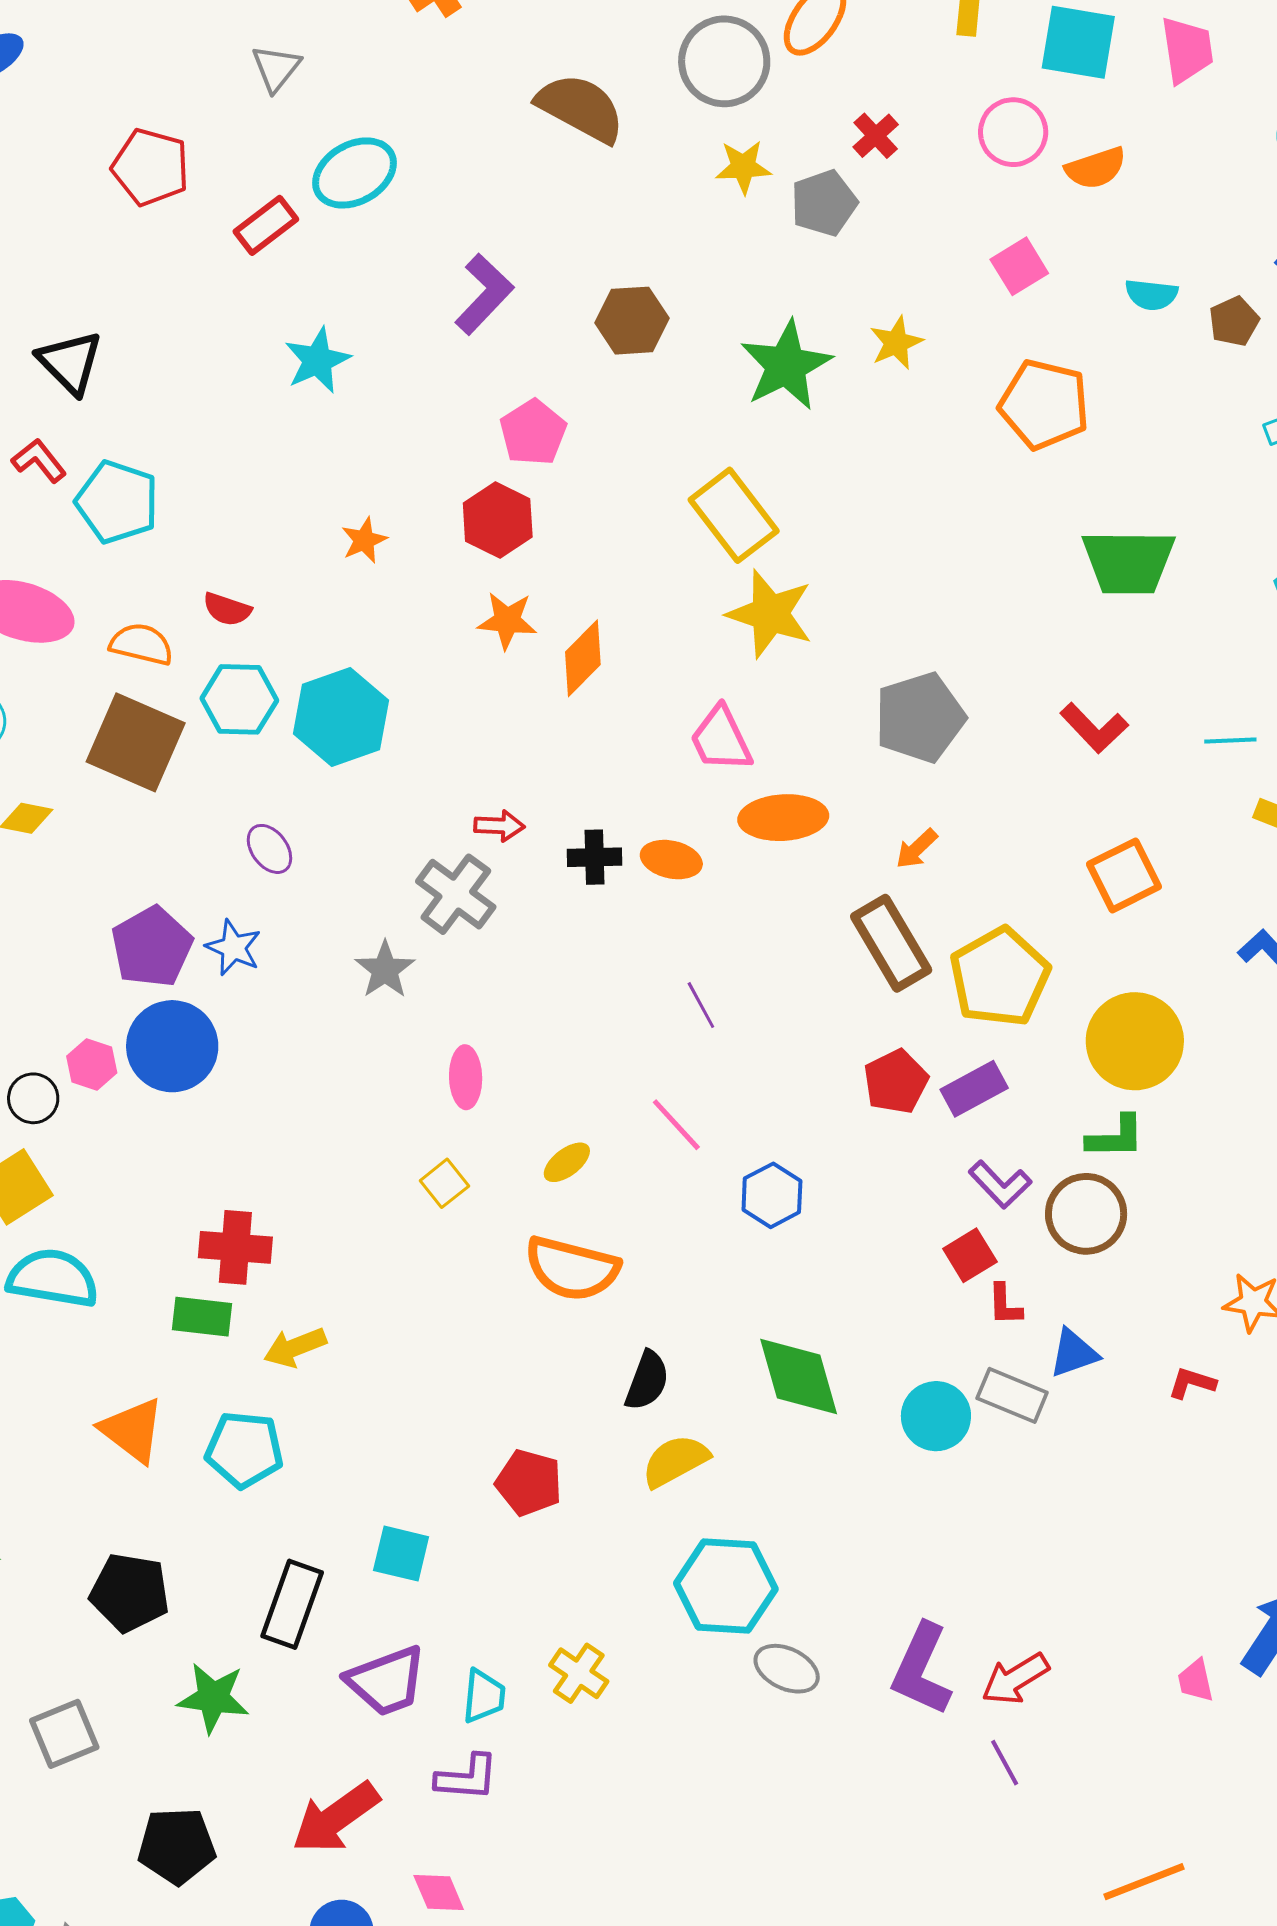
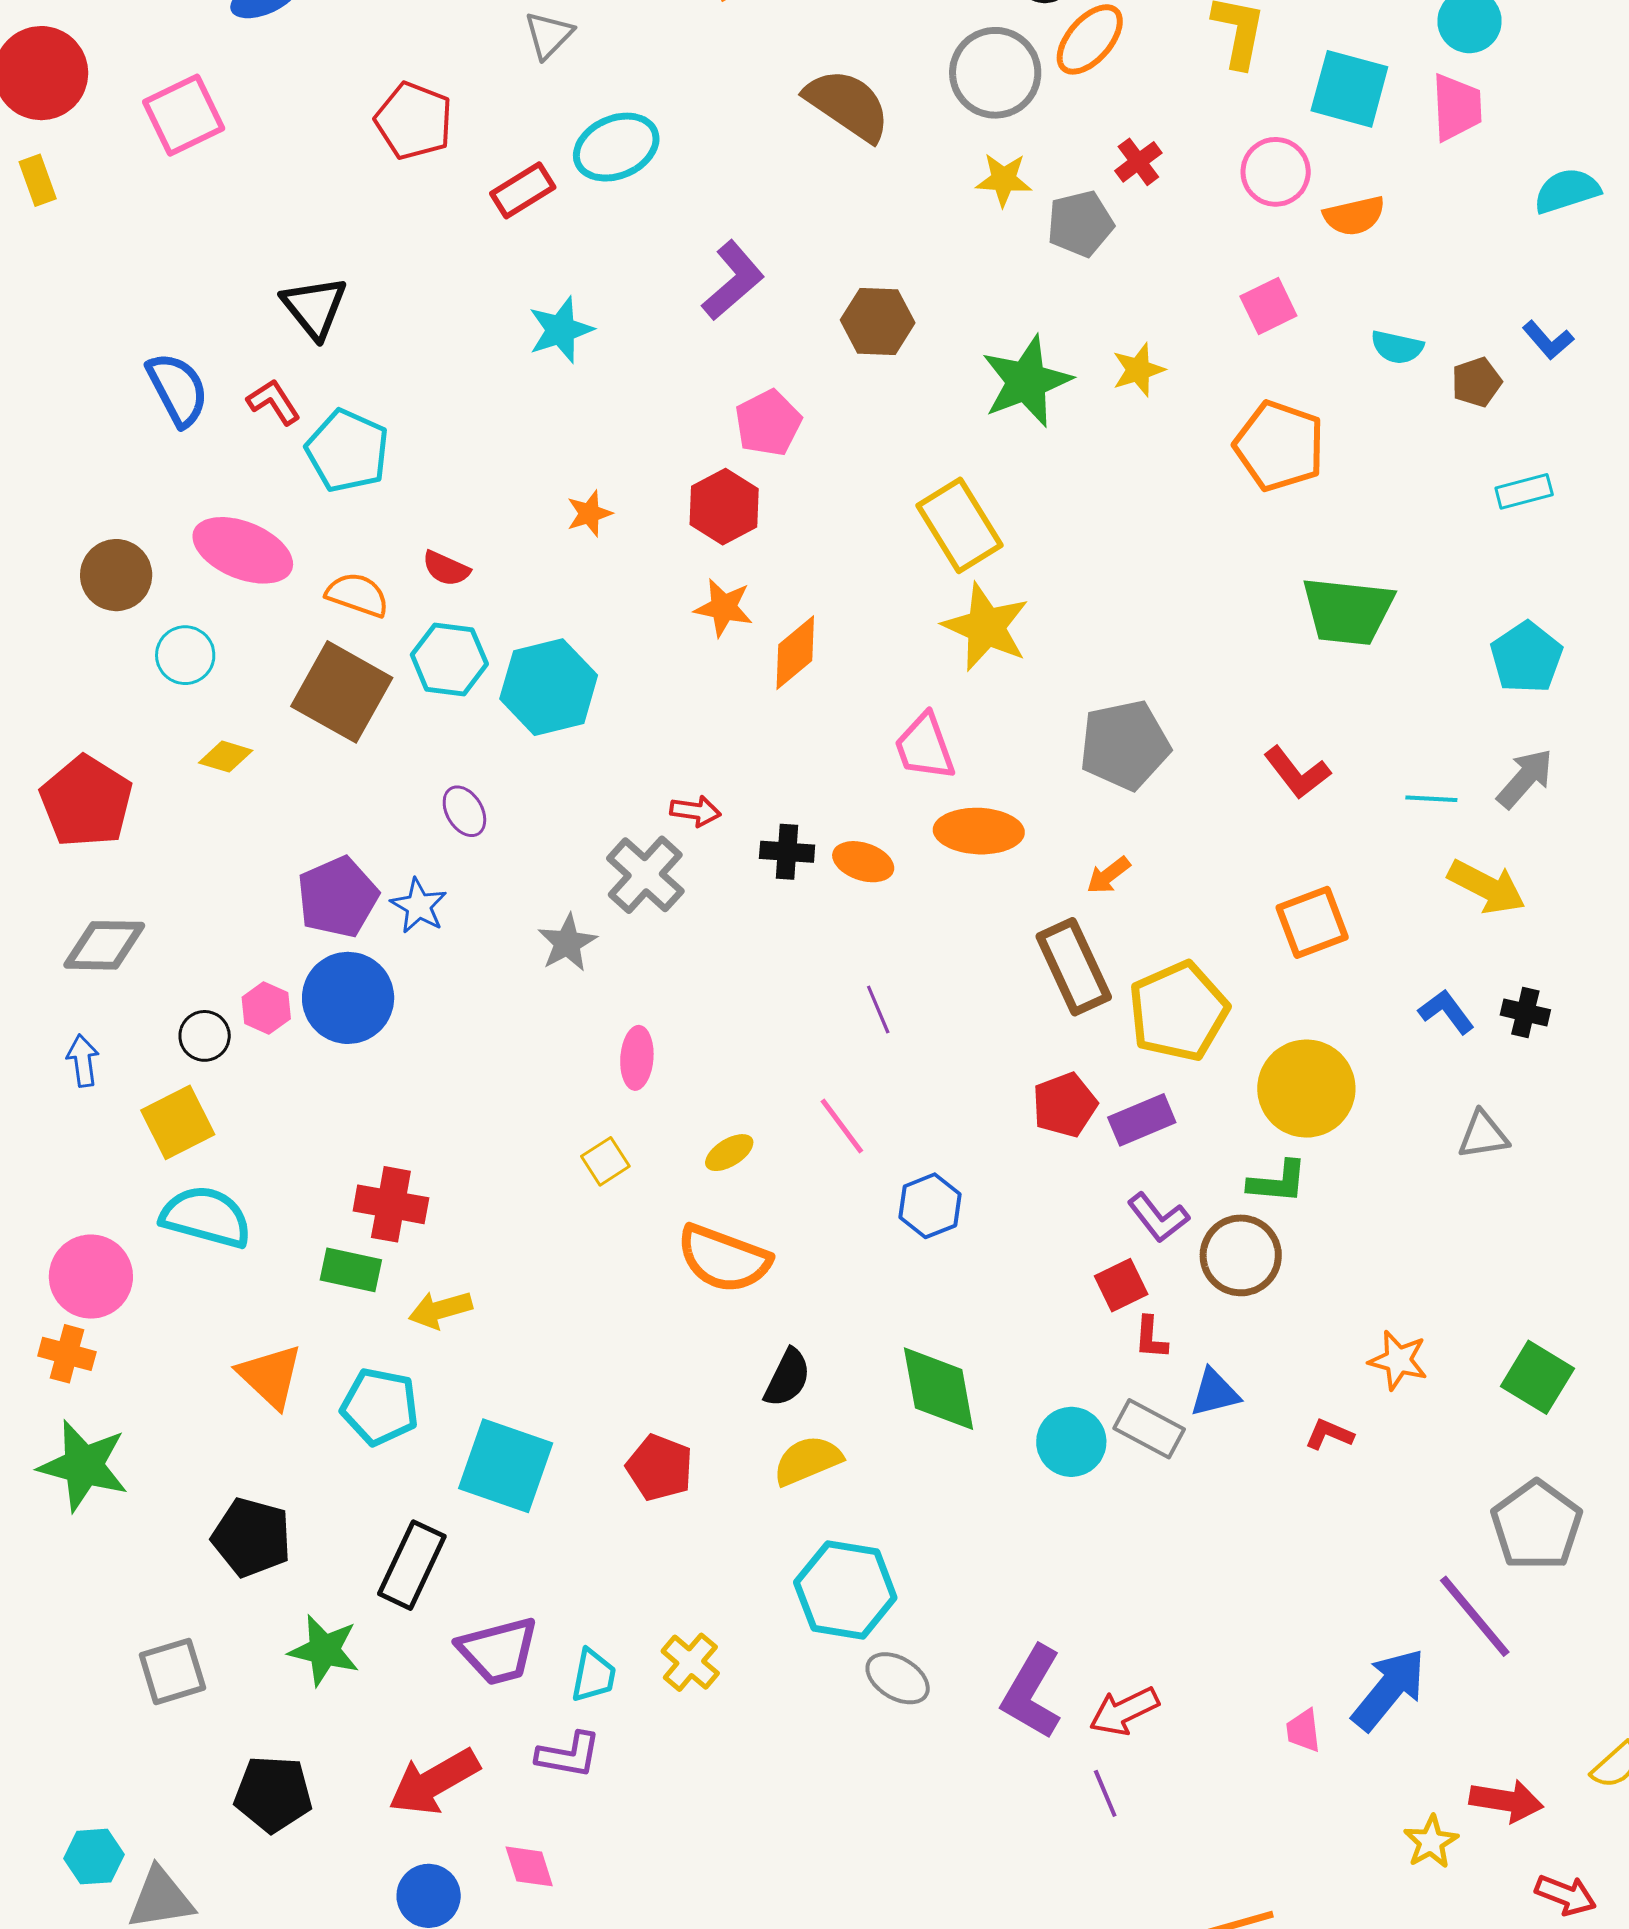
cyan square: (401, 1554) -> (506, 1466), moved, size x1.6

